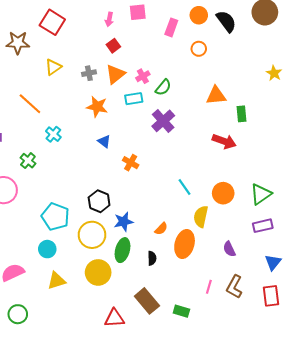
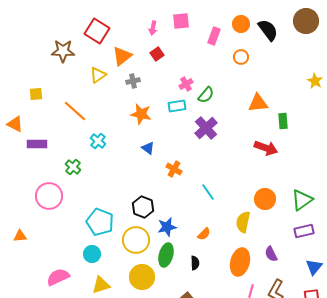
orange triangle: (115, 74) -> (122, 56), moved
cyan line: (185, 187) -> (208, 192), moved
orange ellipse: (185, 244) -> (240, 262), moved

